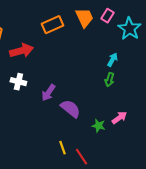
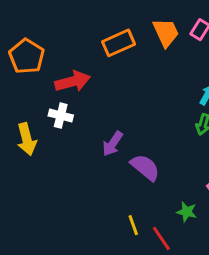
white cross: (18, 82) -> (61, 116), moved
green star: (98, 126) -> (187, 212), moved

